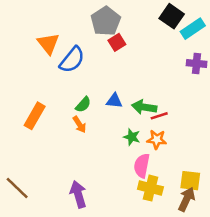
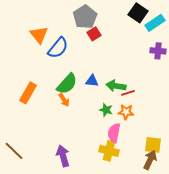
green semicircle: (83, 105) -> (67, 84), size x1.6
yellow cross: (150, 188) -> (109, 151), moved

